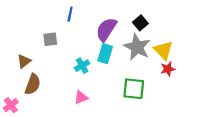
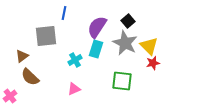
gray square: (50, 39) -> (46, 36), size x1.6
brown semicircle: (33, 84) -> (30, 77), turned 114

